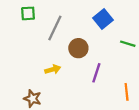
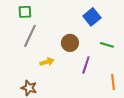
gray line: (55, 28) -> (30, 36), moved
green line: (128, 44) -> (107, 45), moved

